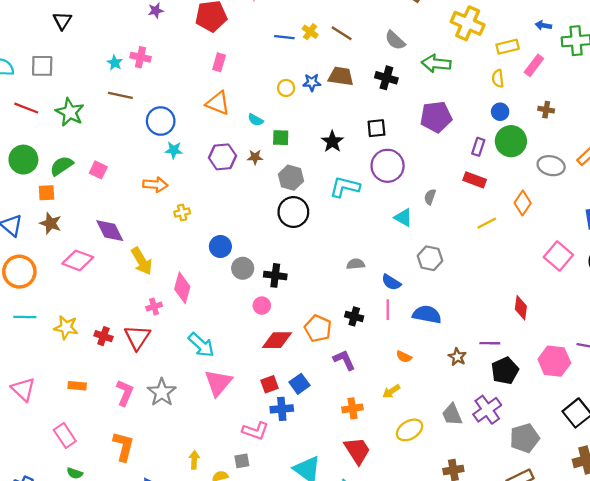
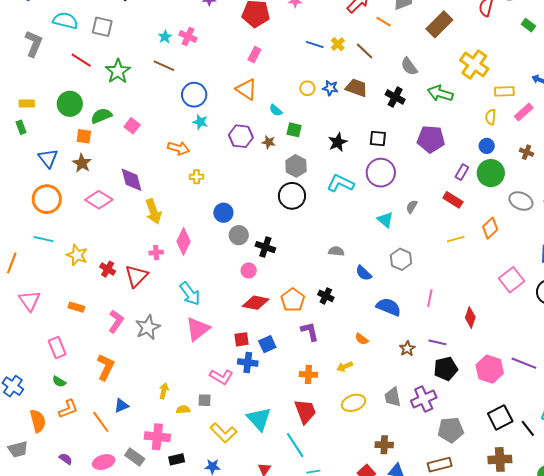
pink line: (388, 310) -> (430, 298), moved

